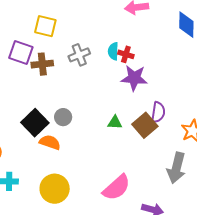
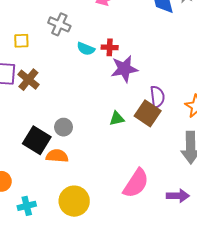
yellow square: (45, 26) -> (21, 41), size x0.7
cyan semicircle: (113, 51) -> (86, 49), moved, turned -54
gray cross: (79, 55) -> (59, 24), moved, turned -30
brown cross: (42, 64) -> (28, 80), turned -30

